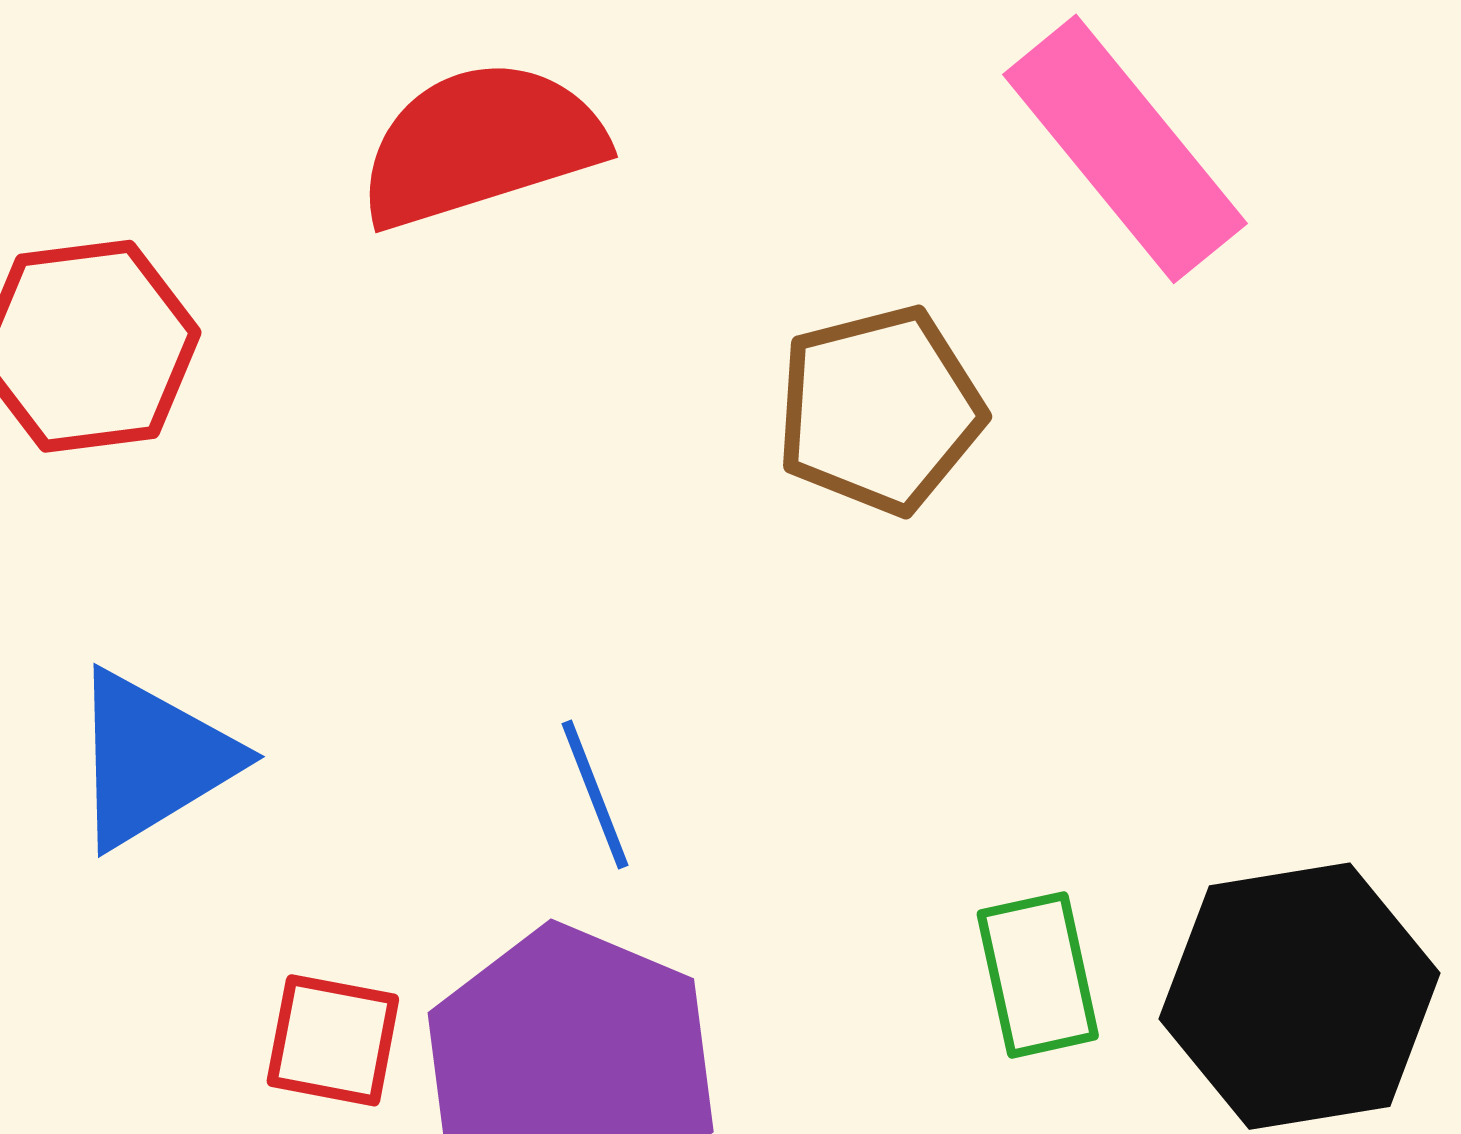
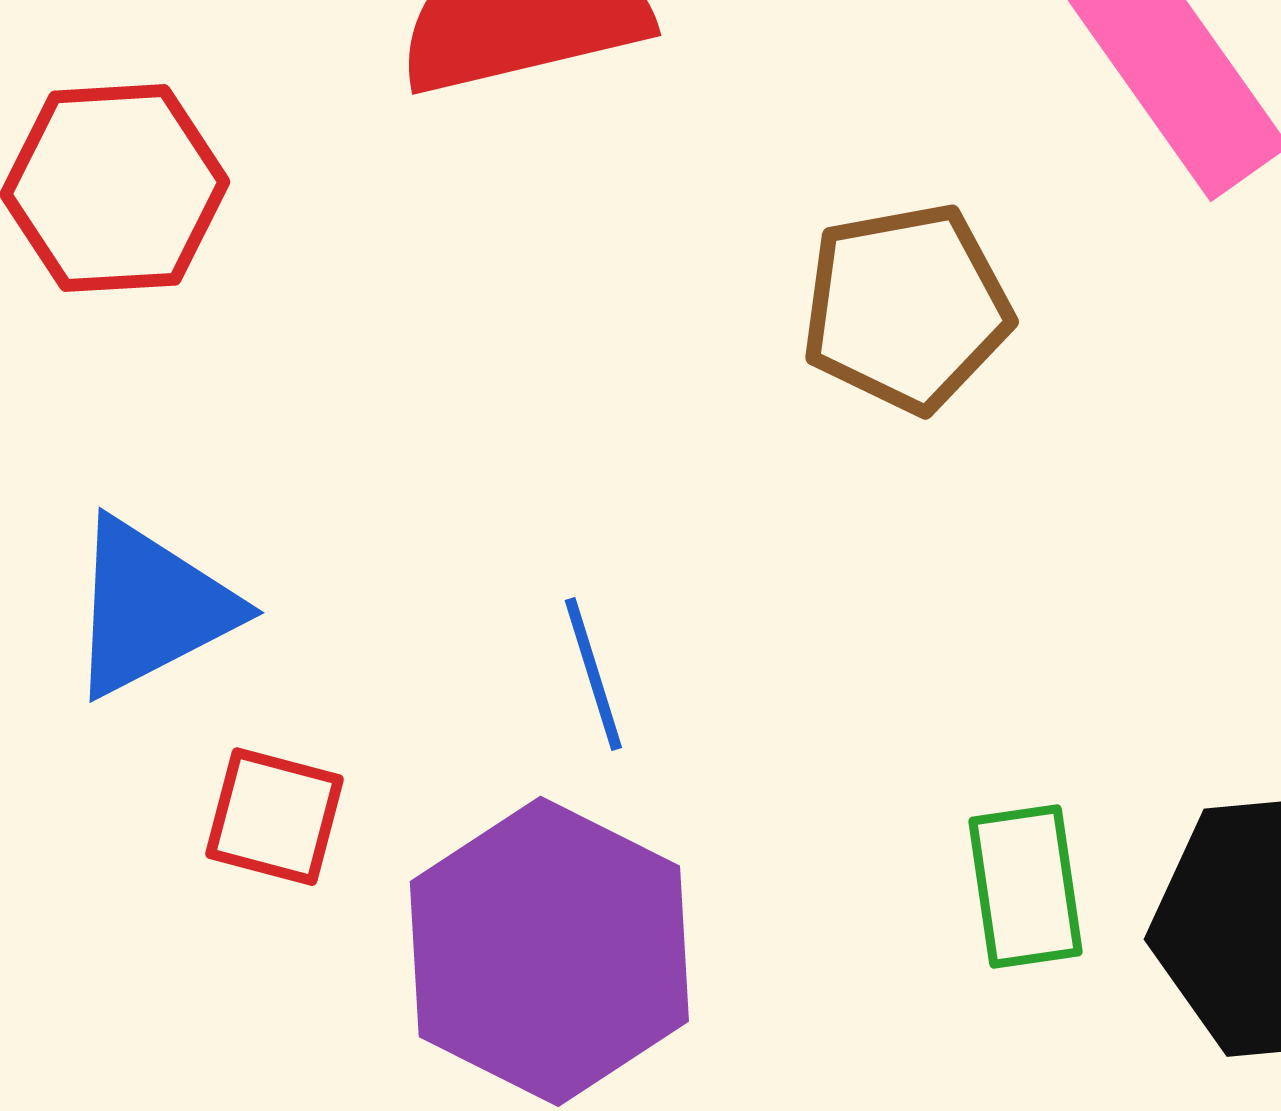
red square: (333, 1040) -> (274, 817), moved

